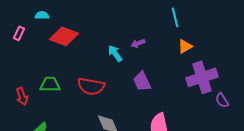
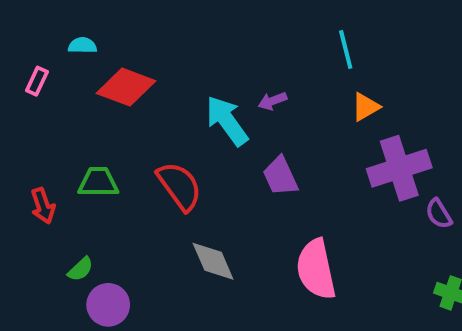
cyan arrow: (115, 53) -> (227, 121), size x1.5
red semicircle: (91, 86) -> (179, 186), turned -136

